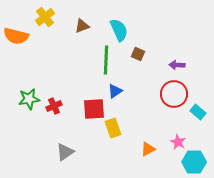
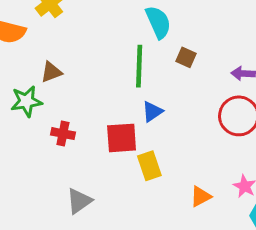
brown triangle: (82, 26) -> (51, 72), moved
green star: (29, 99) -> (26, 101), moved
red cross: (54, 106) -> (63, 134), turned 35

